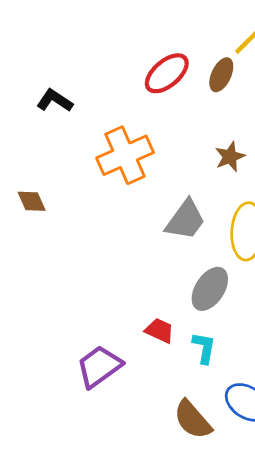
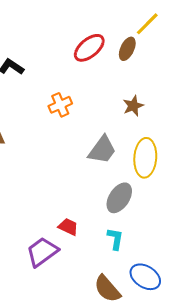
orange cross: (125, 155) -> (60, 105), size x0.6
red trapezoid: (160, 331) -> (68, 227), moved

